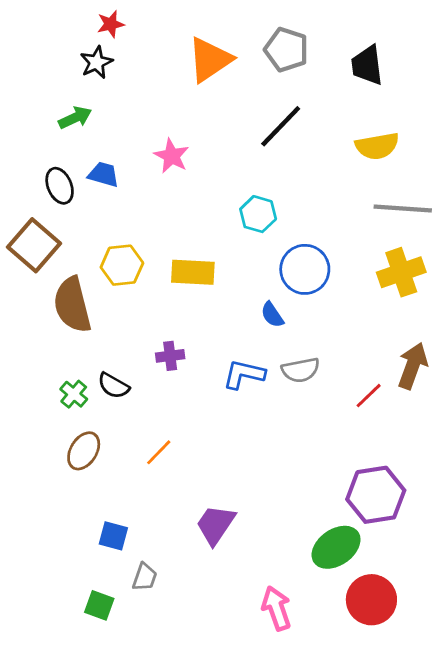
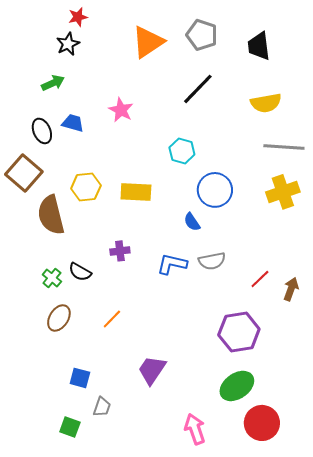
brown arrow: (413, 366) -> (291, 289), moved, size x0.7
purple hexagon: (376, 495) -> (239, 332), moved

